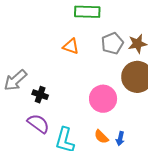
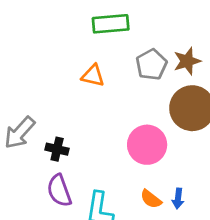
purple semicircle: (38, 124) -> (59, 191), turned -140

